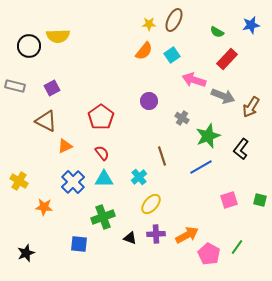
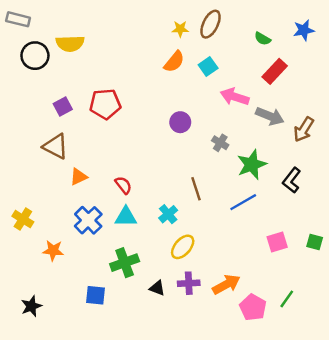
gray rectangle: (15, 86) -> (18, 19), moved
red pentagon: (101, 117) -> (105, 104), moved, turned 30

